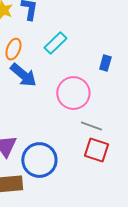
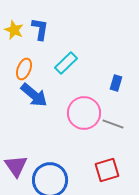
gray line: (91, 126) -> (113, 124), moved
red square: (96, 150) -> (107, 170), turned -35

